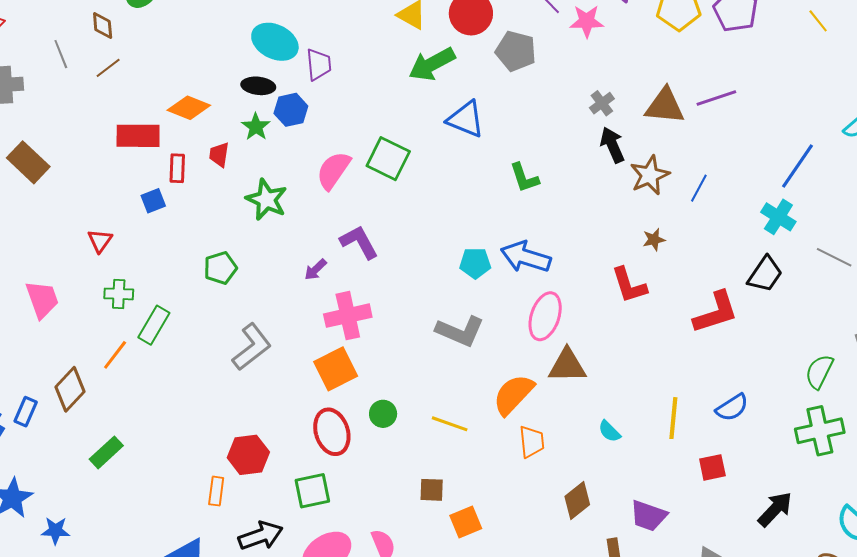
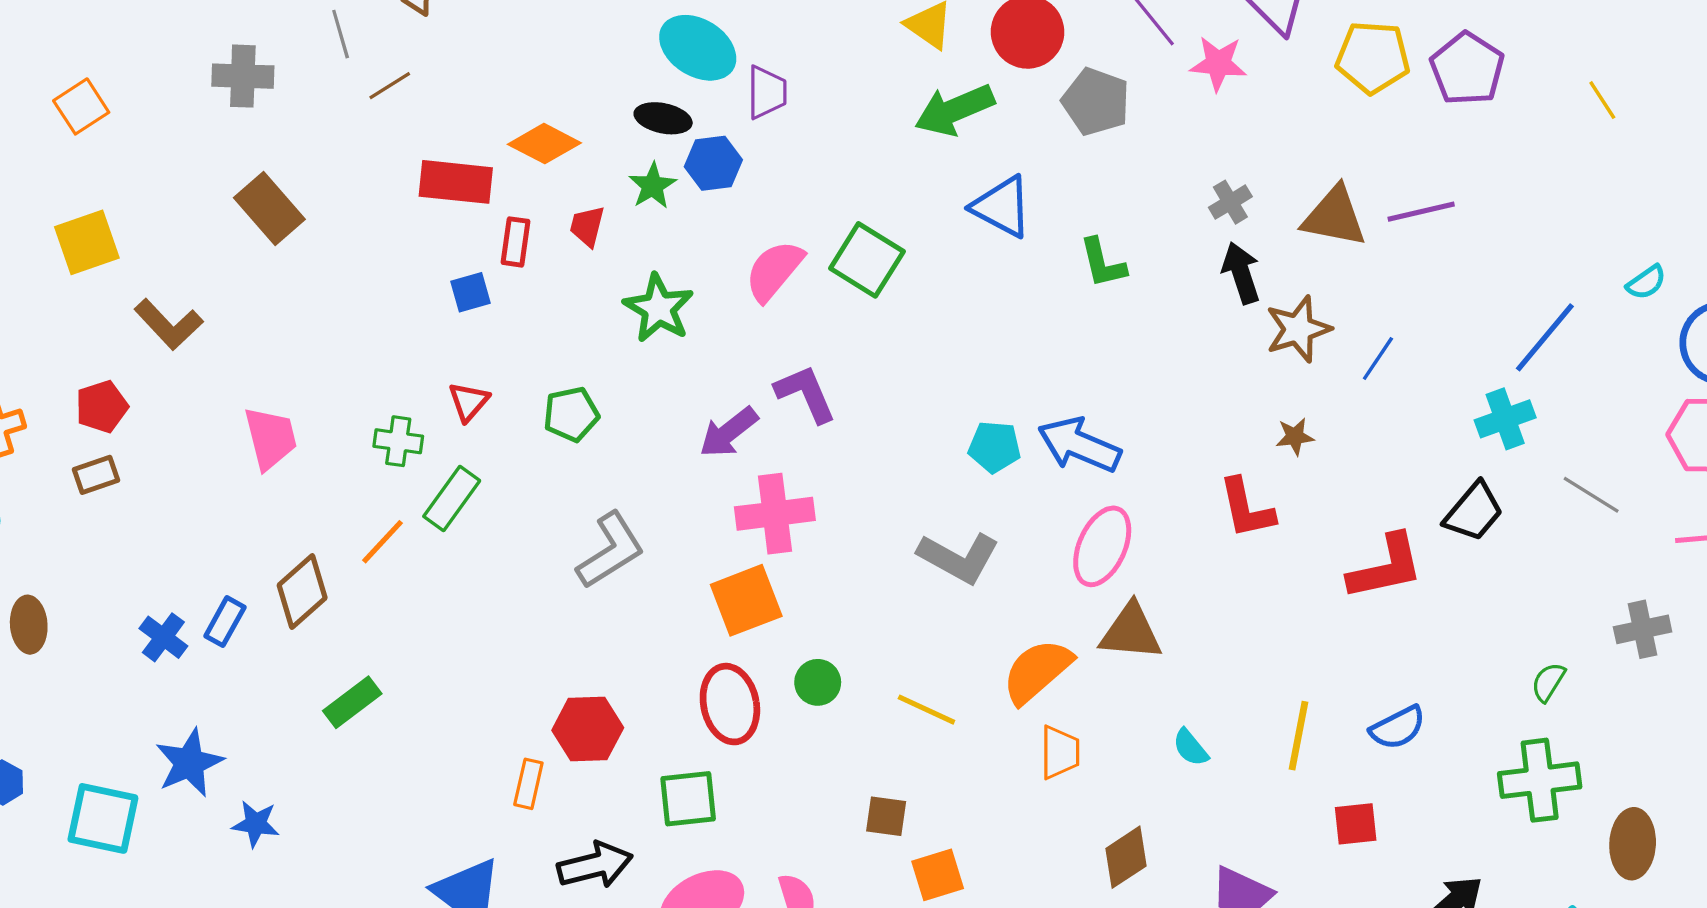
brown line: (108, 68) -> (390, 86), moved
green L-shape: (524, 178) -> (1103, 263), moved
cyan cross: (778, 217) -> (1505, 419), turned 32
red triangle: (100, 241) -> (469, 402), moved
purple arrow: (315, 270) -> (729, 432), size x1.5
green semicircle: (819, 372) -> (1548, 682), size x0.7

